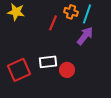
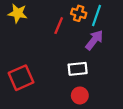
white rectangle: (48, 62) -> (78, 69), moved
red circle: (67, 70) -> (80, 95), moved

